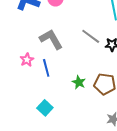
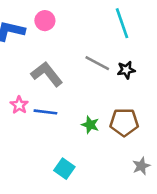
blue line: (46, 68) -> (45, 112), turned -60
cyan square: (45, 108) -> (64, 169), moved

